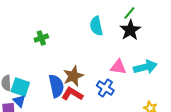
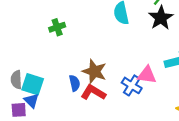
pink triangle: (118, 67) -> (147, 75), moved
brown star: (73, 76) -> (94, 71), turned -30
blue semicircle: (56, 86) -> (75, 83), size x0.6

